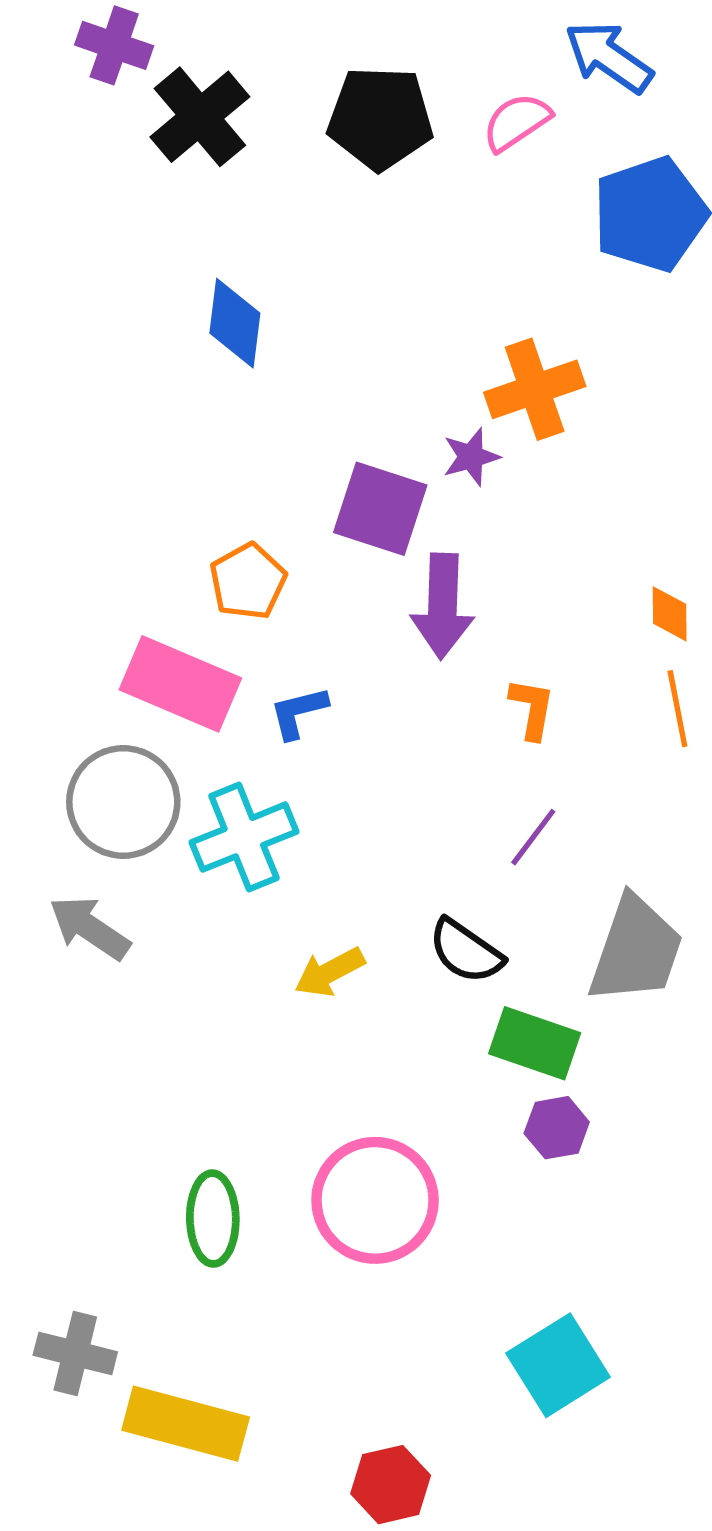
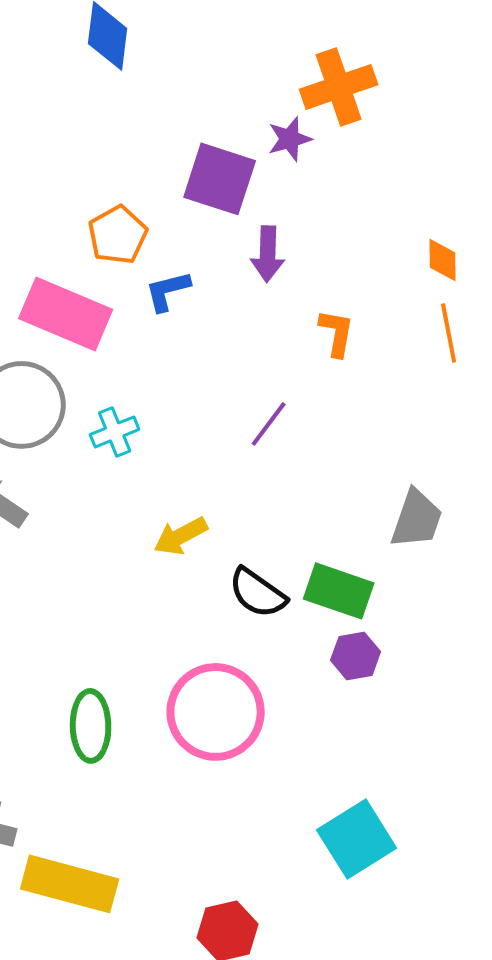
purple arrow: (443, 606) -> (268, 254), size x0.7
blue L-shape: (298, 712) -> (168, 291), moved
cyan cross: (244, 837) -> (115, 432), size x0.6
purple line: (533, 837) -> (269, 424), moved
gray trapezoid: (636, 950) -> (417, 519), size x0.7
black semicircle: (466, 951) -> (258, 593), moved

